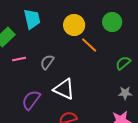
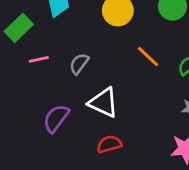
orange line: (89, 45) -> (148, 57), moved

